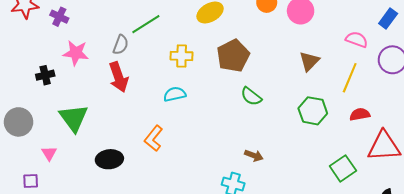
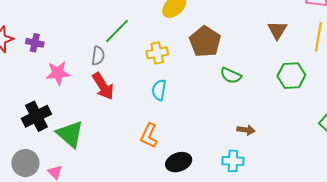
black cross: (45, 75) -> (36, 116), moved, size x1.6
cyan semicircle: (175, 94) -> (159, 90), turned -55
gray circle: (19, 122) -> (25, 163), moved
black ellipse: (109, 159) -> (179, 162), moved

